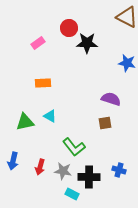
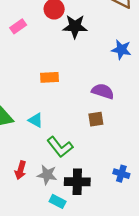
orange rectangle: (43, 83) -> (49, 77), moved
cyan triangle: (50, 116) -> (36, 120), moved
blue cross: (119, 170) -> (121, 174), moved

